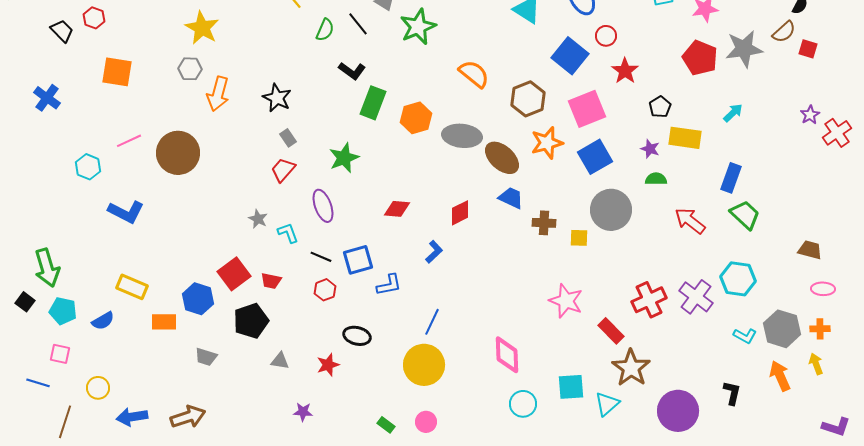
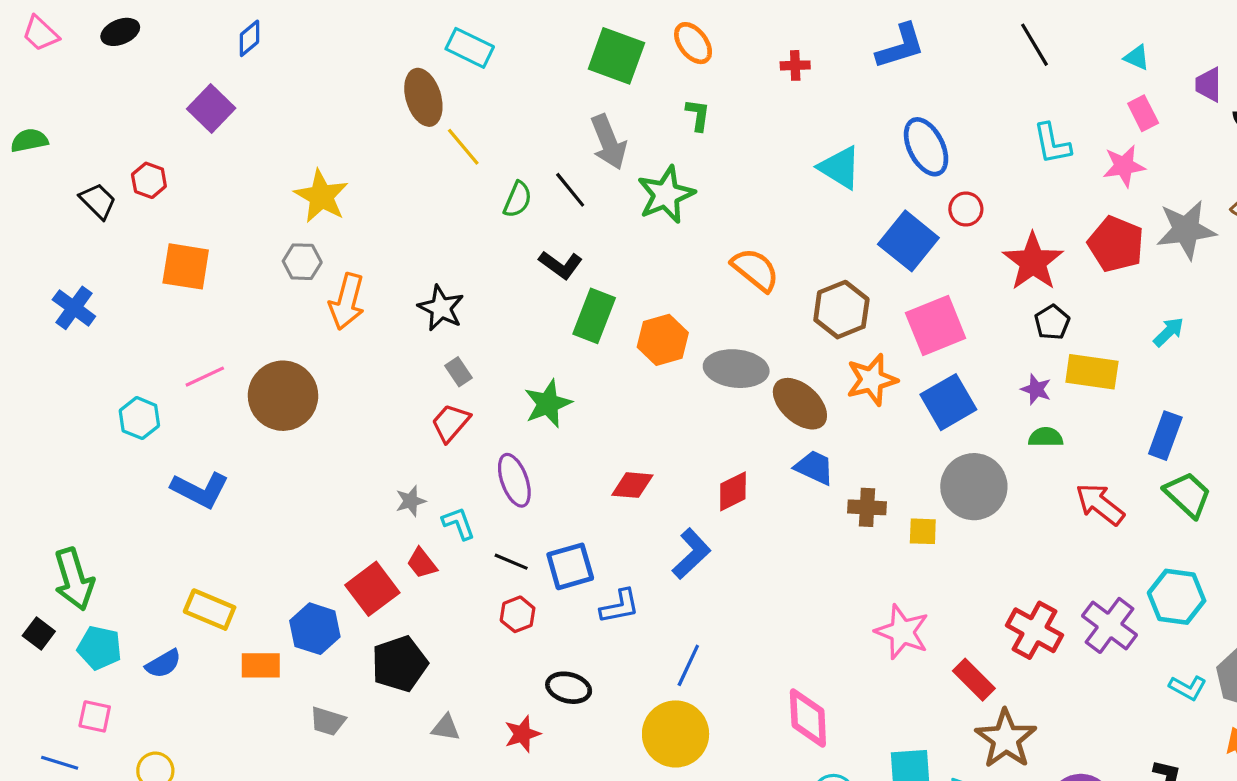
red star: (625, 71) -> (1033, 262), moved, size x1.4
gray star: (258, 219) -> (411, 501), turned 30
blue L-shape: (434, 252) -> (691, 554), size x1.4
red trapezoid: (271, 281) -> (422, 563), moved, turned 40
red cross: (649, 300) -> (1035, 630), turned -36

